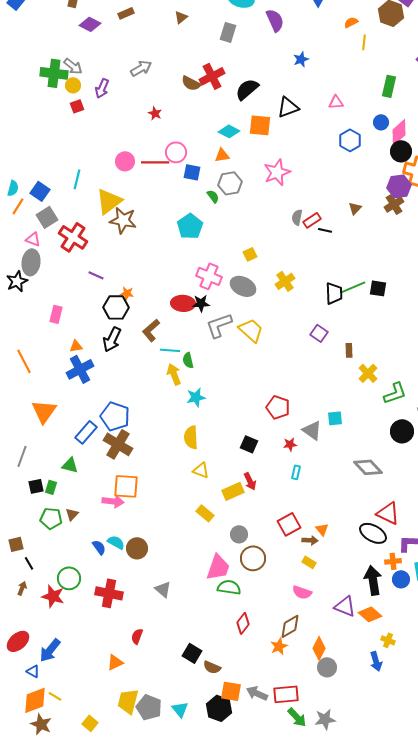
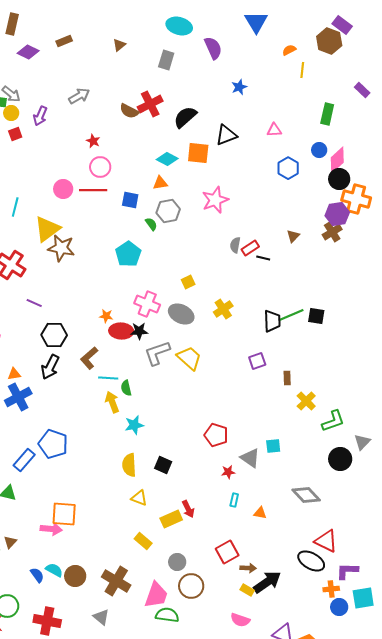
pink circle: (176, 152) -> (100, 167), moved
orange star: (127, 293) -> (106, 316), moved
purple square: (319, 333) -> (257, 361), turned 36
brown cross: (118, 444) -> (116, 581), moved
black square: (249, 444) -> (163, 465), moved
orange triangle: (322, 529) -> (260, 513), moved, turned -40
black arrow: (373, 580) -> (267, 582), moved, turned 64

